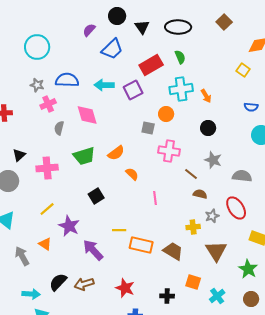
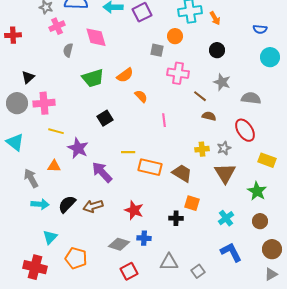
pink cross: (47, 168) -> (44, 103), moved
yellow line: (47, 209) -> (56, 131), turned 56
gray star: (212, 216) -> (224, 148), moved
orange triangle: (45, 244) -> (54, 166), turned -32
orange square: (193, 282) -> (192, 203), moved
cyan arrow: (31, 294) -> (40, 204), moved

